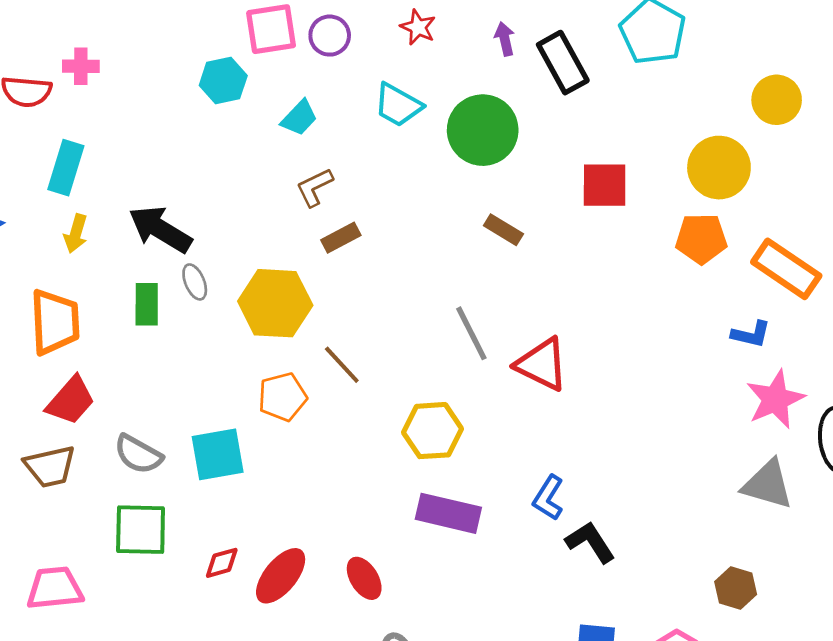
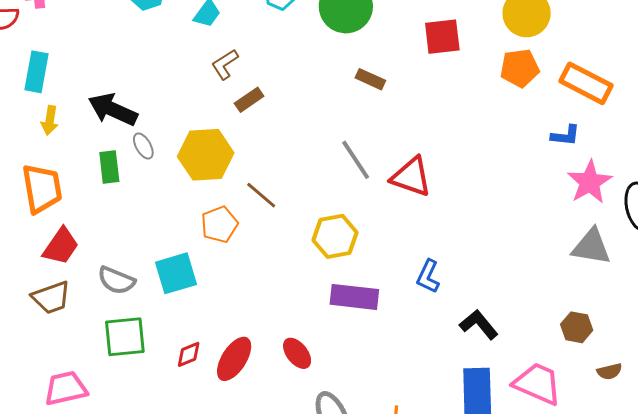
black L-shape: (590, 542) -> (479, 325), moved

